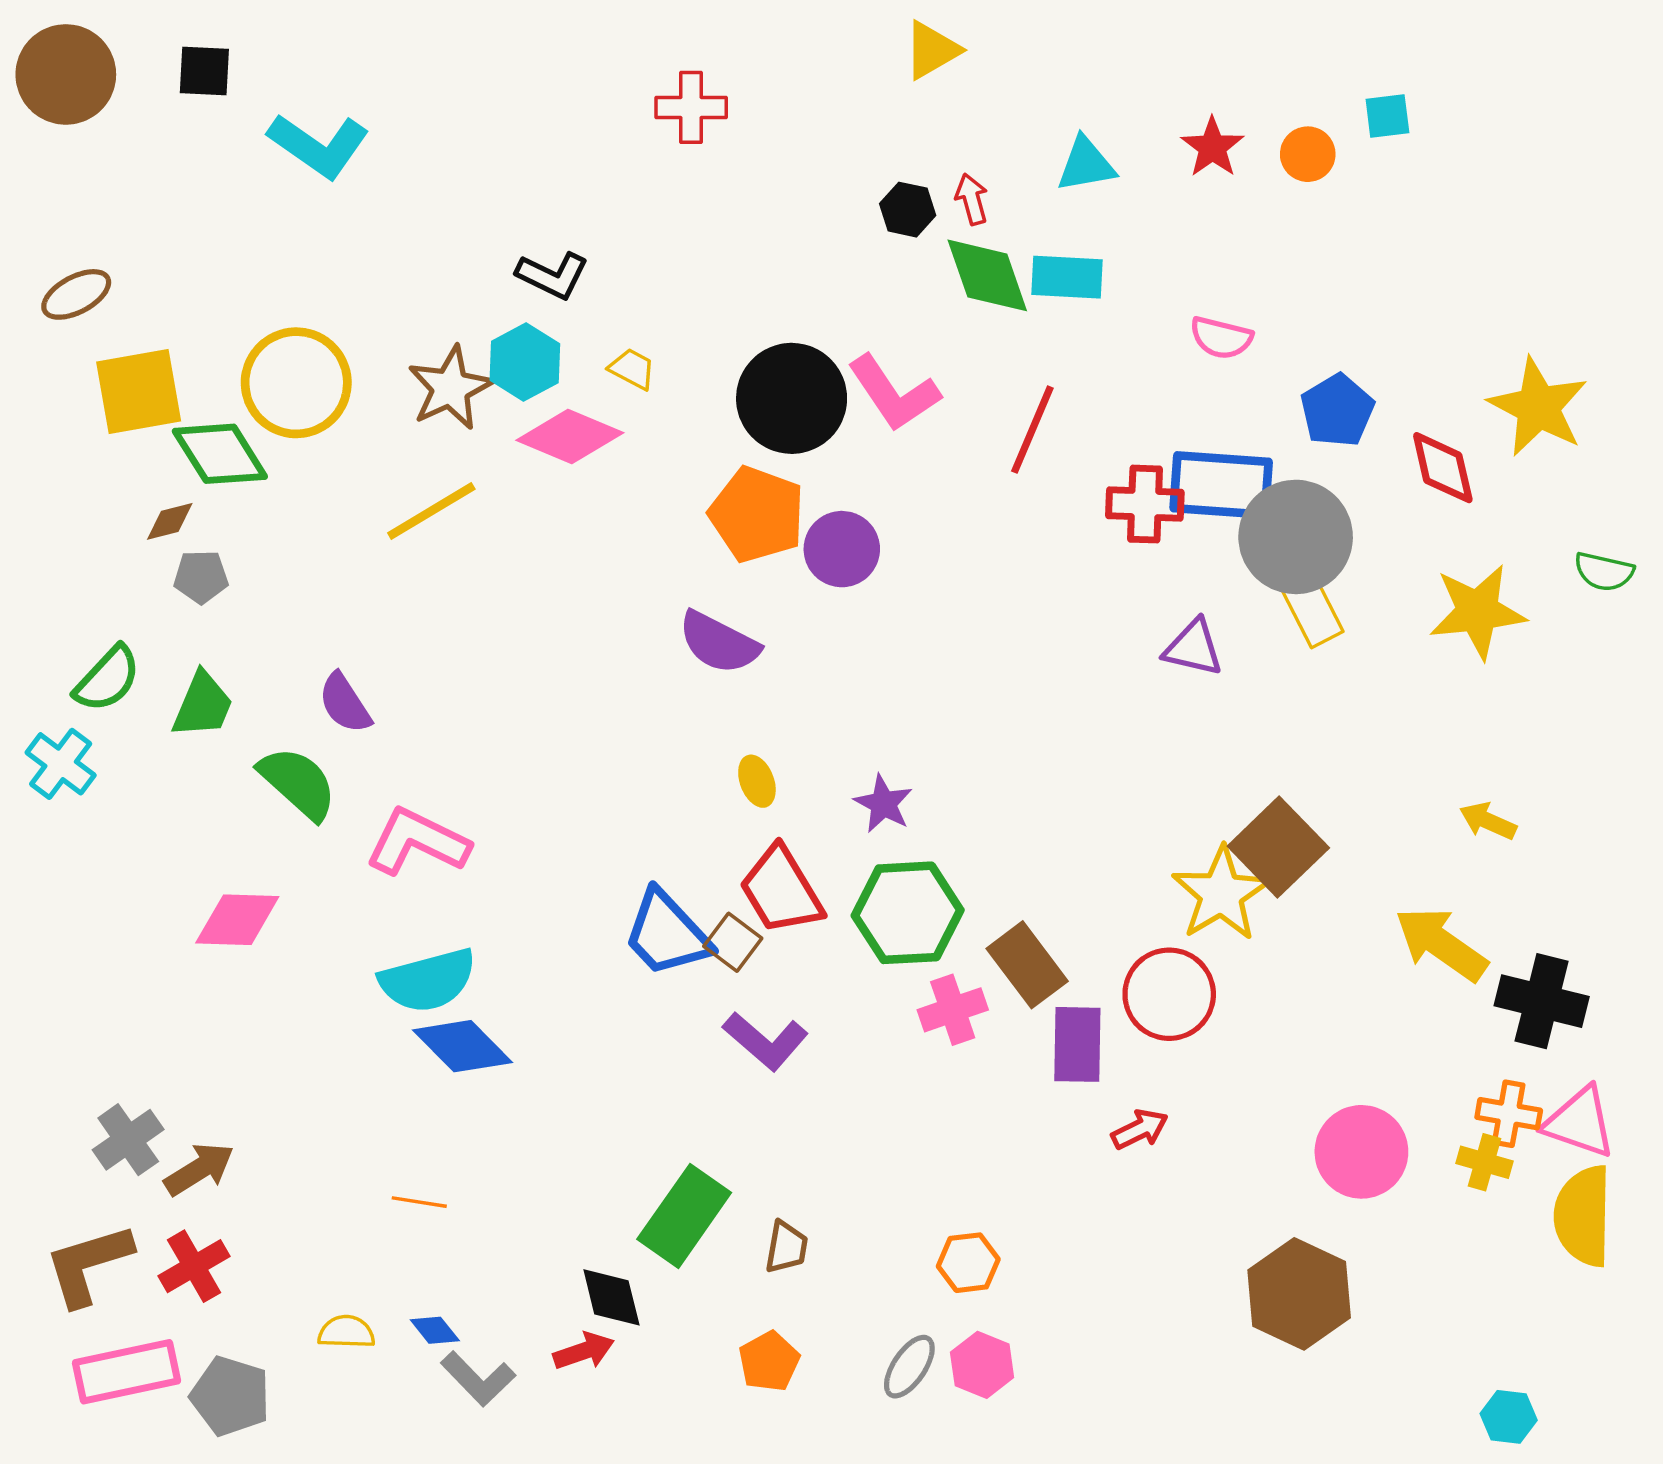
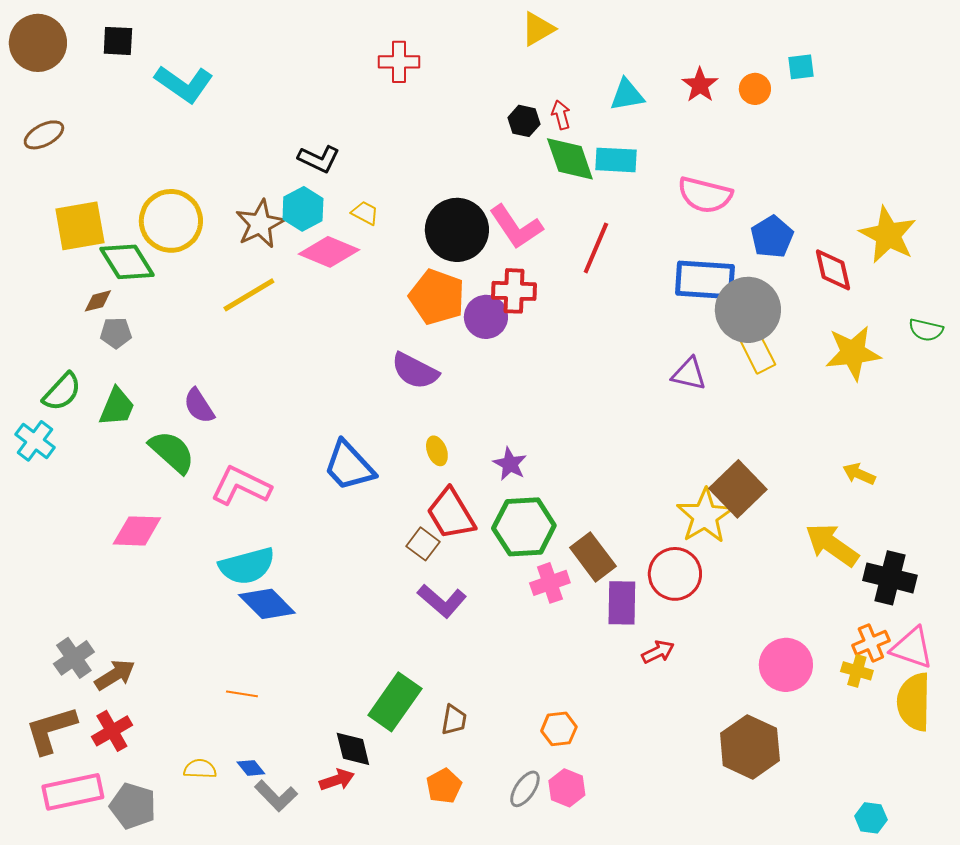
brown ellipse: (76, 294) -> (44, 135), moved
pink semicircle: (1221, 338) -> (705, 195), size x1.5
red cross: (1145, 504) -> (514, 291), moved
blue trapezoid: (667, 934) -> (349, 466), moved
orange cross: (1509, 1114) -> (871, 643), turned -33

